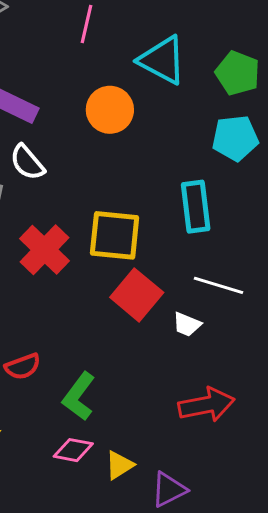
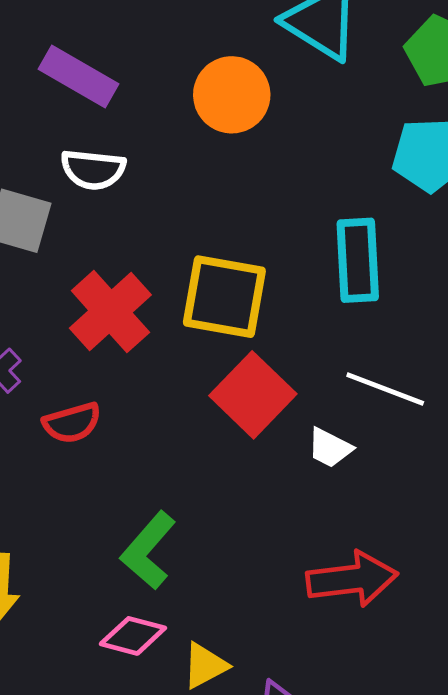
white semicircle: (27, 162) -> (93, 169), turned -48
red semicircle: (23, 367) -> (72, 423), moved

